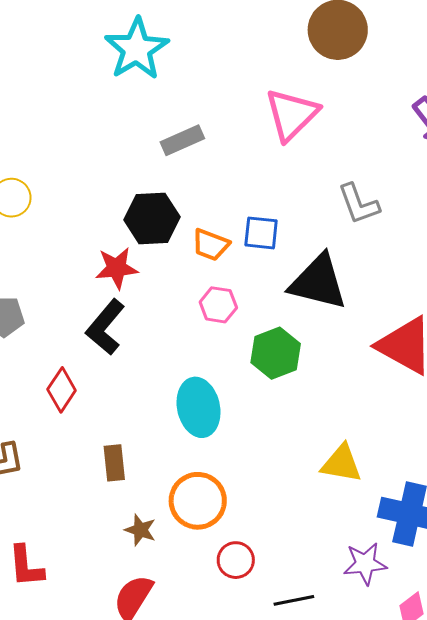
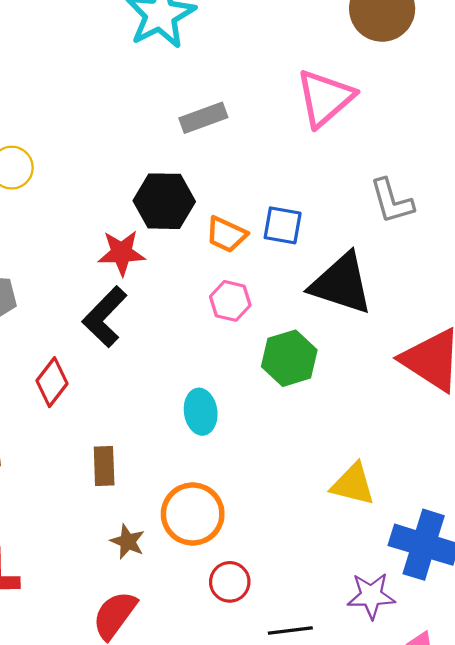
cyan ellipse: (199, 407) -> (201, 412), size x0.7

